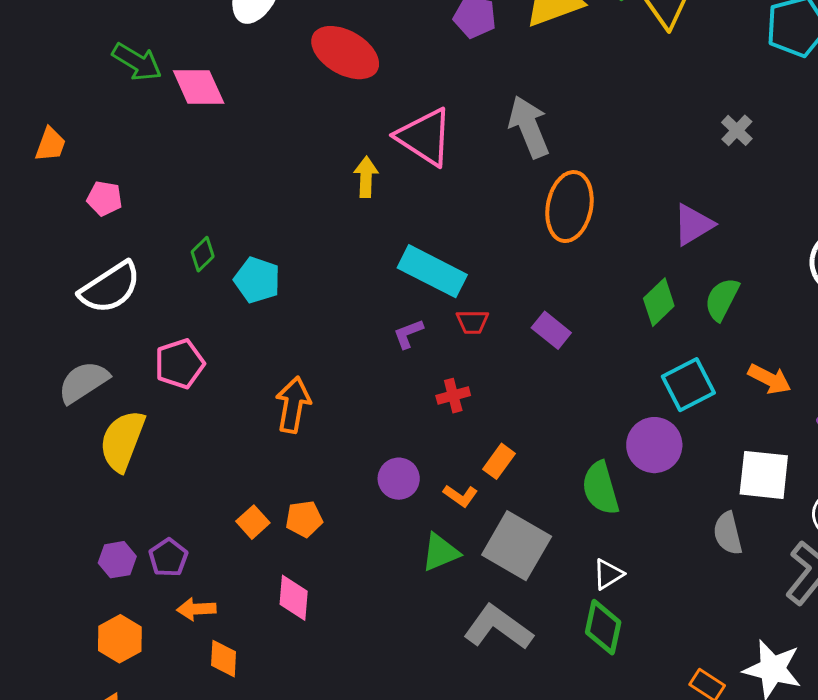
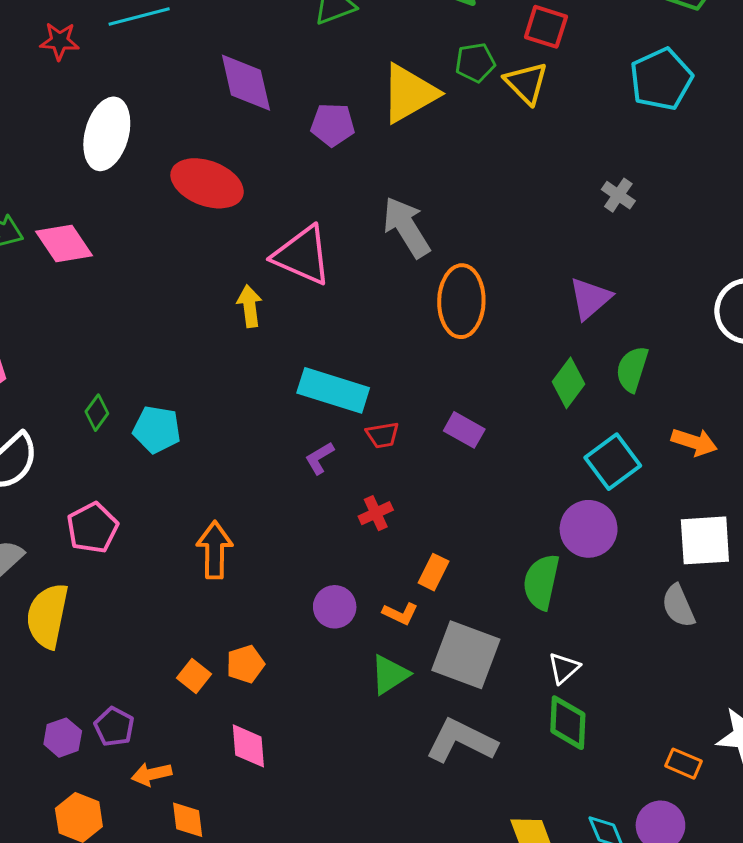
green semicircle: (601, 488) -> (541, 582), turned 38

